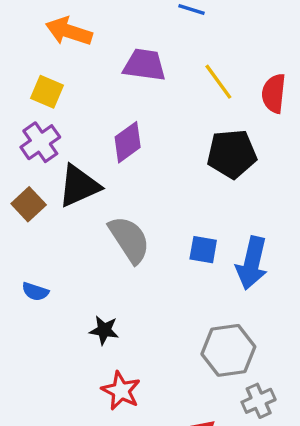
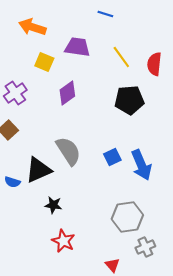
yellow square: (47, 92) -> (44, 62), moved
black triangle: (79, 186) -> (38, 170), moved
blue square: (203, 250) -> (112, 157), turned -36
blue arrow: (252, 263) -> (141, 165), turned -36

